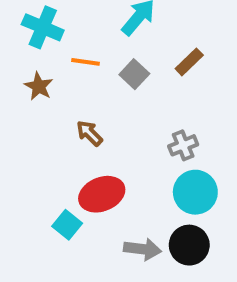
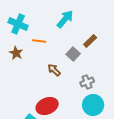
gray square: (134, 74) -> (73, 54), moved
brown arrow: (90, 133) -> (54, 70), moved

